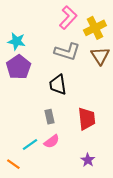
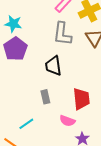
gray L-shape: (67, 52) -> (62, 34), turned 80
pink semicircle: (52, 141) -> (67, 121), moved, turned 56

